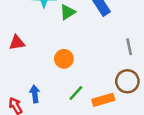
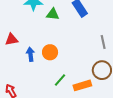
green triangle: (68, 12) -> (53, 14), turned 40
blue arrow: (35, 94) -> (30, 54), moved

